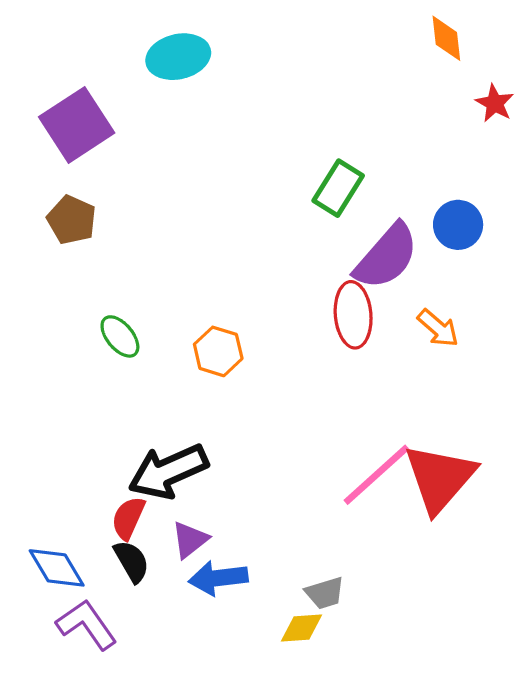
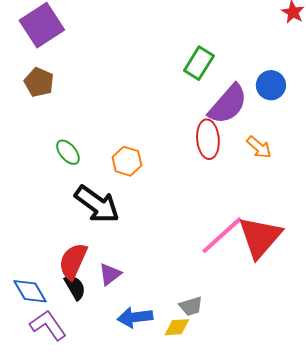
black arrow: (168, 471) -> (97, 204), moved, turned -120
red semicircle: (128, 518) -> (73, 261), size x1.4
blue arrow: (218, 578) -> (135, 317), moved

